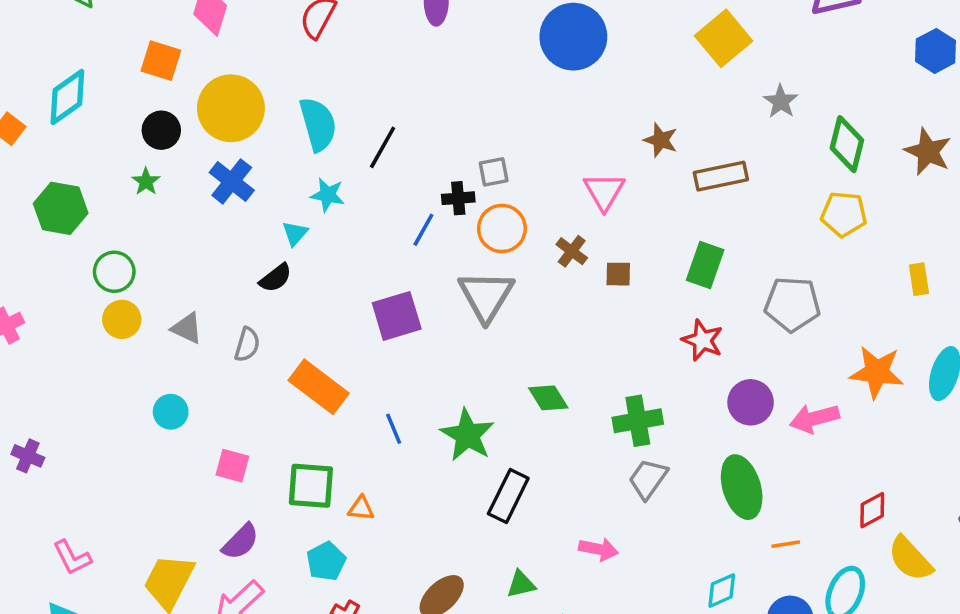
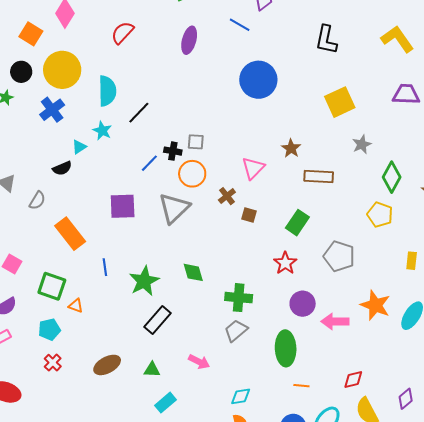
cyan diamond: (722, 591) -> (241, 396), moved

